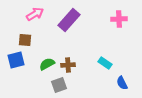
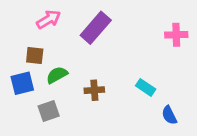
pink cross: (119, 19) -> (176, 35), moved
green semicircle: (47, 64) -> (57, 75), moved
gray square: (59, 85) -> (49, 111), moved

